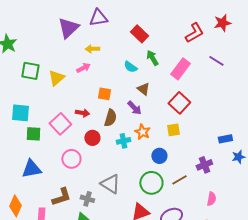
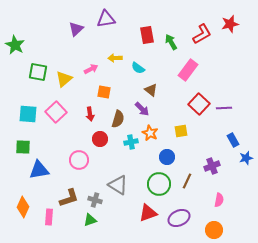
purple triangle: (68, 28) -> (76, 29), size x0.7
red rectangle: (139, 34) -> (147, 35), turned 36
yellow arrow: (92, 49) -> (115, 58), moved
green arrow: (152, 58) -> (171, 42), moved
purple line: (216, 61) -> (224, 108), moved, turned -35
orange square: (104, 94) -> (104, 92), moved
red square: (179, 103) -> (199, 104), moved
red arrow: (82, 113) -> (90, 114), turned 72
pink square: (60, 124) -> (56, 112), moved
green square: (33, 134) -> (23, 147), moved
blue rectangle: (225, 139) -> (233, 140), turned 72
brown line: (179, 180) -> (187, 181), turned -35

